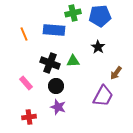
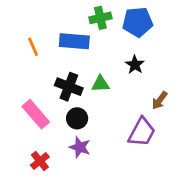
pink rectangle: (26, 83) -> (36, 114), size x1.5
red cross: (29, 117) -> (40, 161), turned -32

